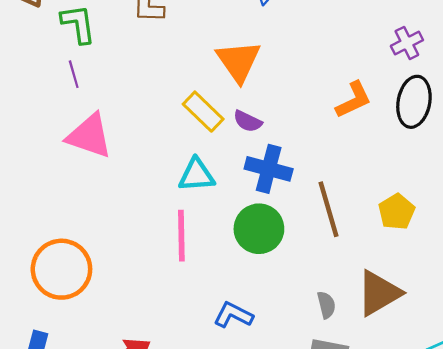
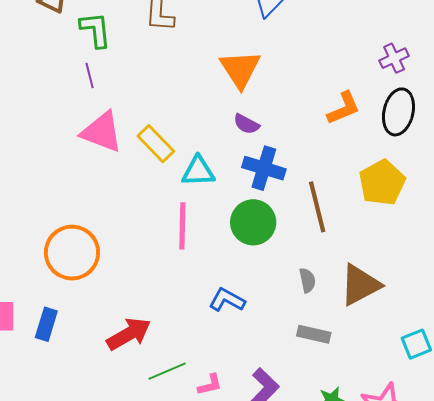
yellow rectangle: (203, 112) -> (156, 144), moved
yellow pentagon: (397, 212) -> (382, 183), moved, size x1.4
gray semicircle: (326, 305) -> (307, 280), moved

